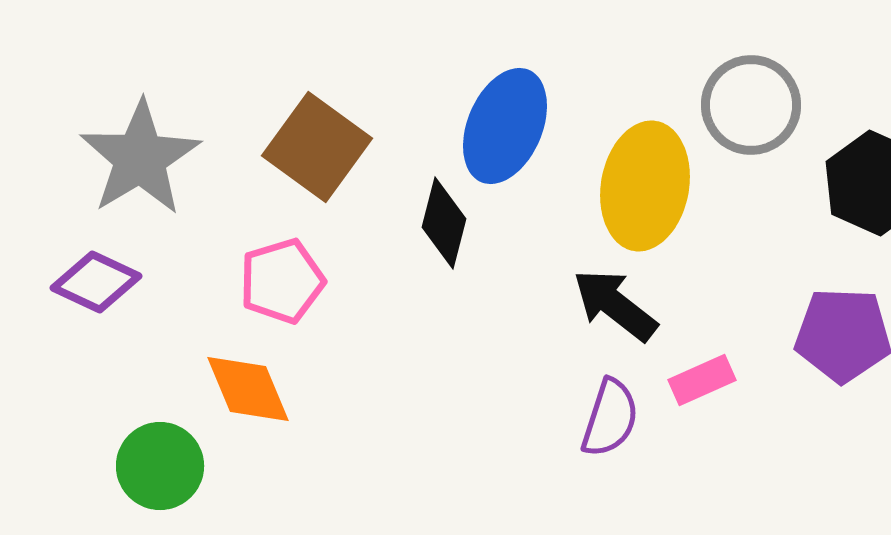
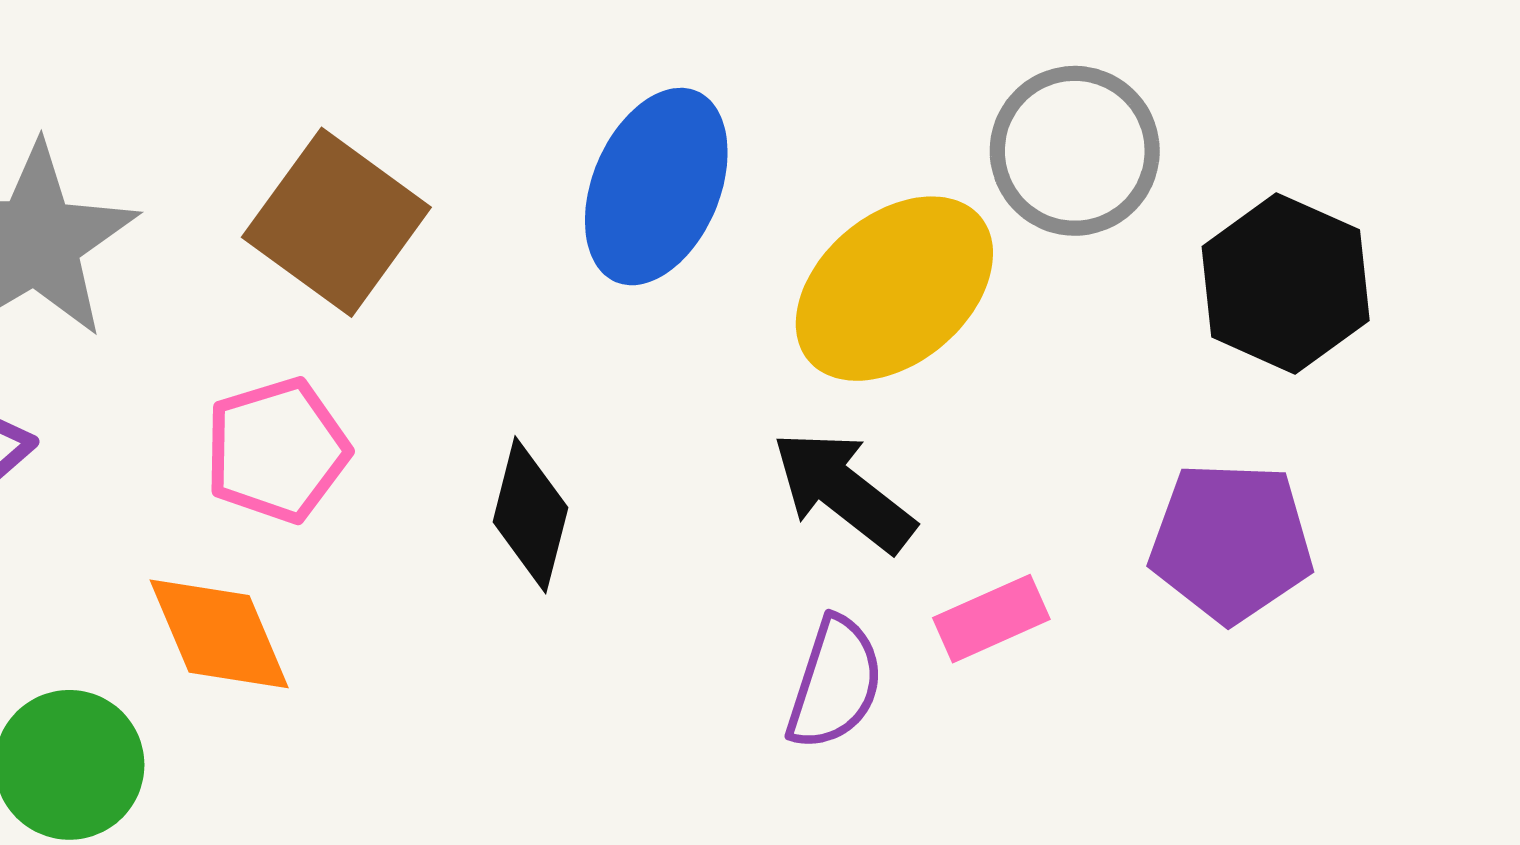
yellow ellipse: (645, 186) -> (894, 289), turned 40
black diamond: (444, 223) -> (530, 515), moved

